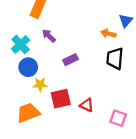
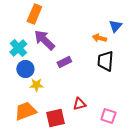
purple arrow: (49, 36) -> (44, 40), size x1.6
red square: (61, 99) -> (55, 118), moved
red triangle: (87, 105) -> (79, 104), turned -40

